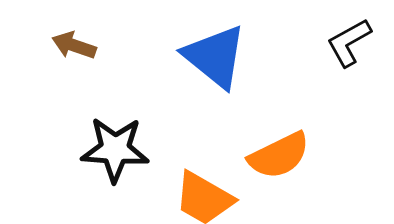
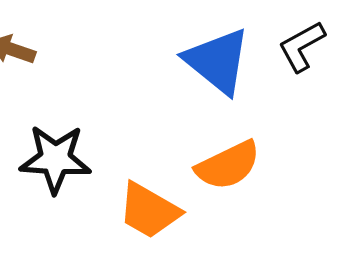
blue triangle: (215, 56) -> (217, 61), moved

